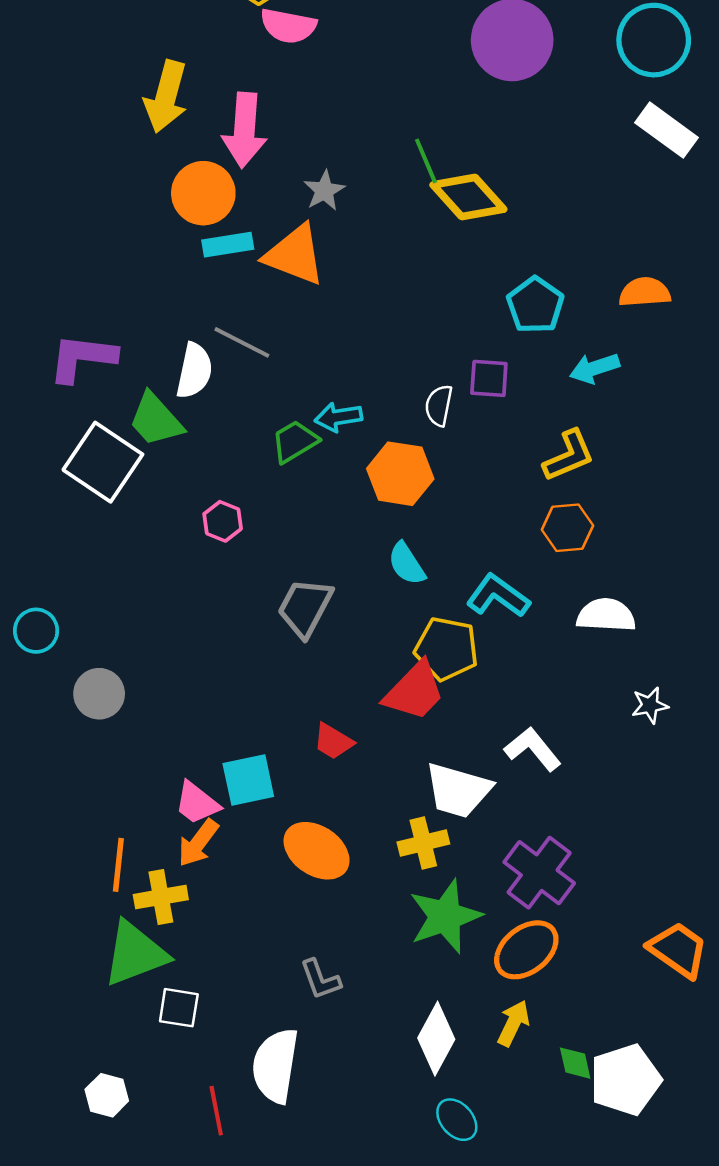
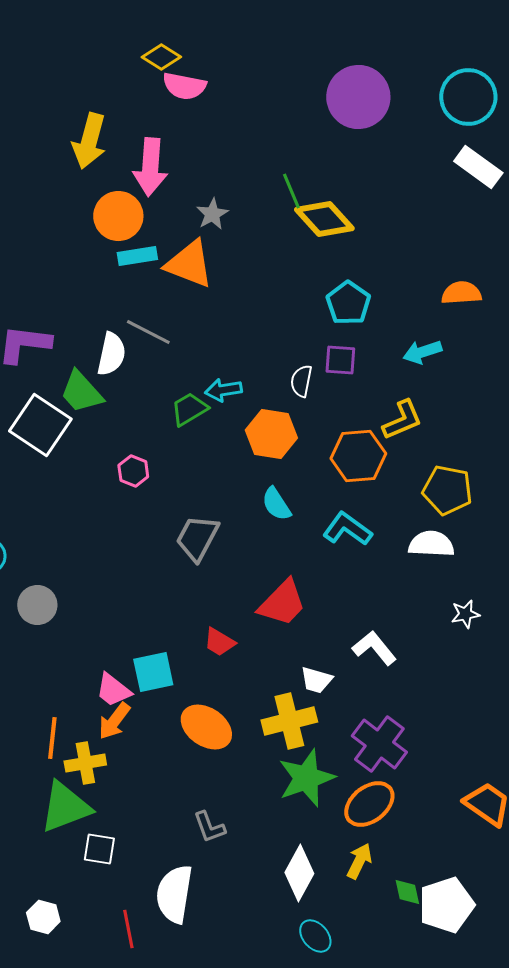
cyan pentagon: (535, 305) -> (348, 303), moved
orange hexagon: (567, 528) -> (358, 456), moved, size x1.4
yellow pentagon: (447, 649) -> (447, 490), moved
white trapezoid: (458, 790) -> (316, 680), size x0.6
yellow cross: (423, 843) -> (289, 721), size x1.4

